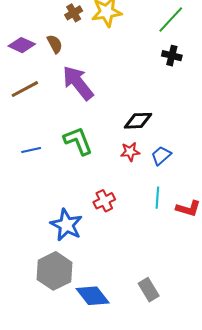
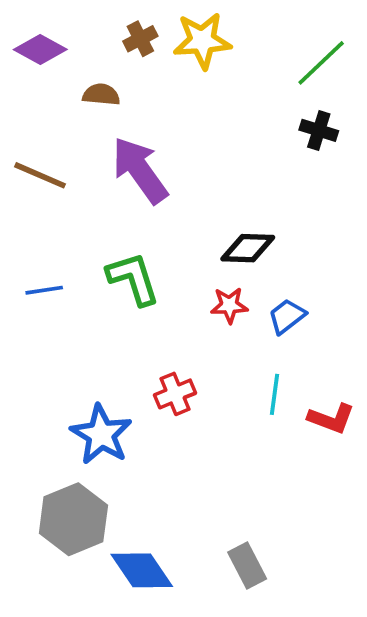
brown semicircle: (55, 44) -> (101, 95), turned -60
purple diamond: (22, 45) -> (40, 50), moved
brown line: (25, 89) -> (40, 175), turned 48

